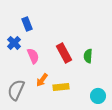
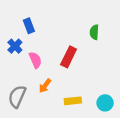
red rectangle: (64, 53) -> (69, 57), turned 54
green semicircle: (88, 56) -> (94, 32), moved
yellow rectangle: (61, 87) -> (73, 101), moved

